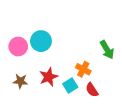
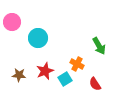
pink circle: (18, 47) -> (12, 22), moved
red semicircle: (92, 90) -> (95, 84), moved

